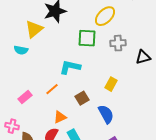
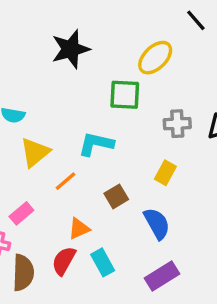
yellow triangle: (34, 29) -> (35, 152), moved
gray cross: (118, 43) -> (177, 124), moved
pink rectangle: (25, 97) -> (21, 213), moved

